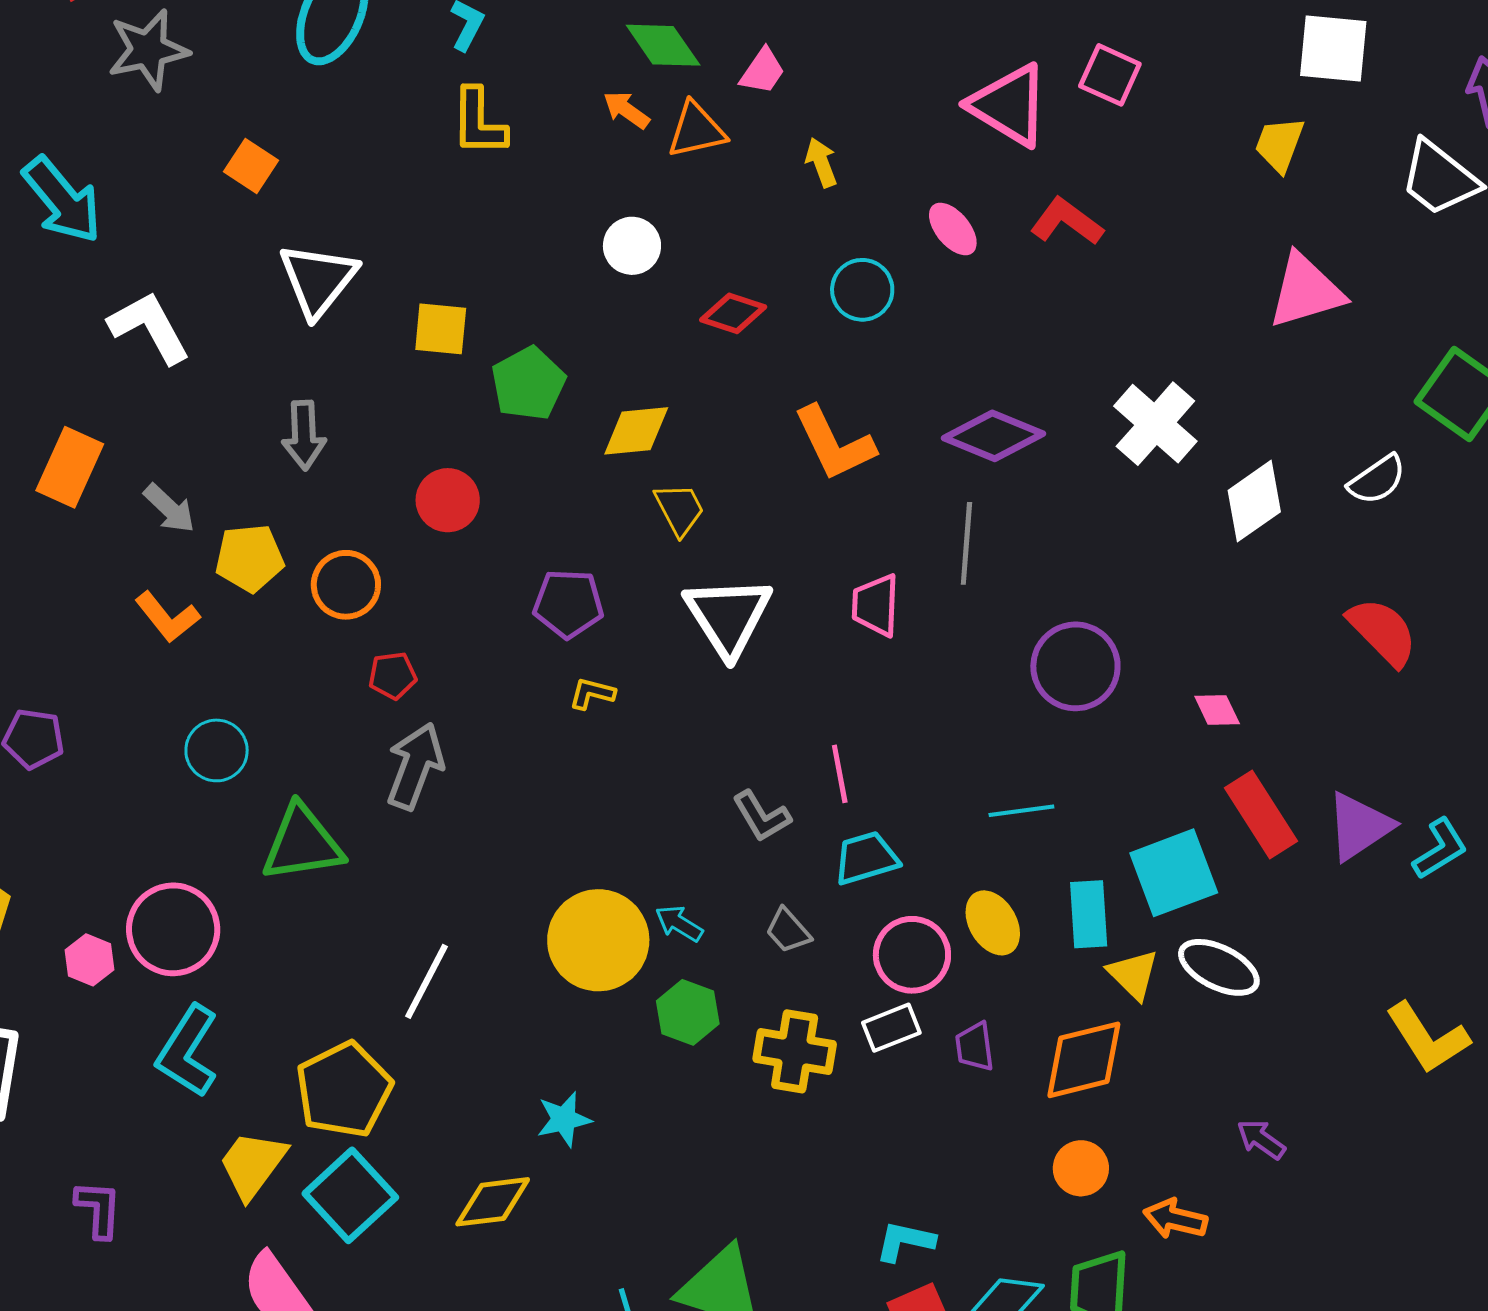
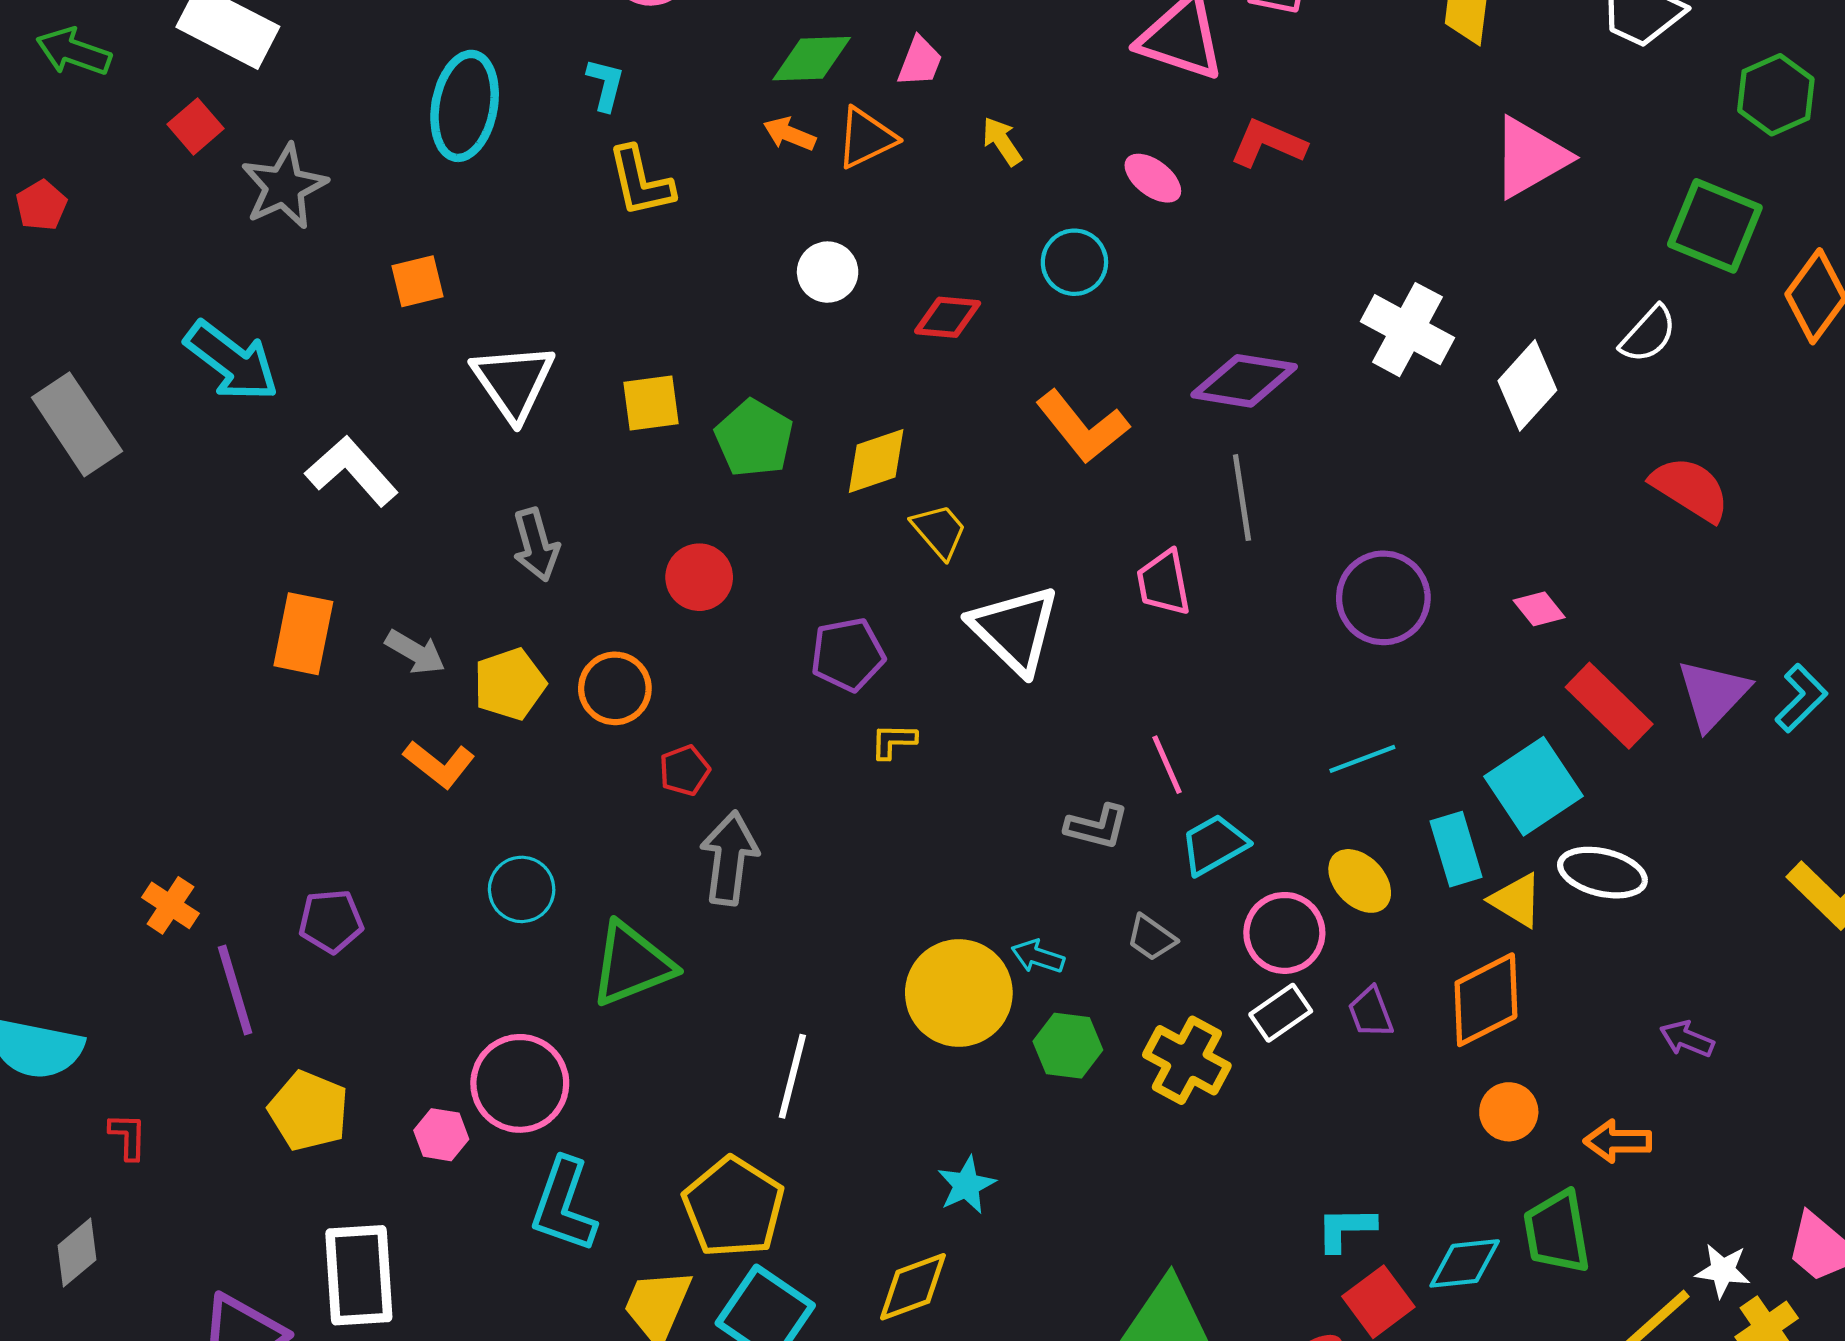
green diamond: (663, 45) -> (812, 59), turned -44
orange square: (251, 166) -> (417, 281), turned -34
gray L-shape: (762, 816) -> (1097, 827), turned -32
yellow cross: (795, 1051) -> (1187, 1060), turned 32

